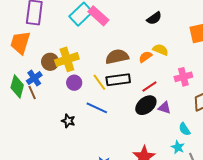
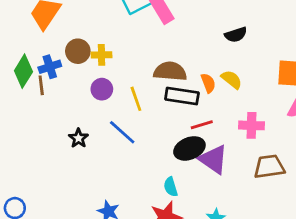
orange semicircle: (145, 57) -> (208, 83), turned 88
yellow cross: (67, 59) -> (102, 55), size x0.6
black rectangle: (118, 80) -> (182, 96), moved
purple triangle: (164, 108) -> (213, 159), size x1.6
cyan semicircle: (185, 129) -> (171, 187), moved

